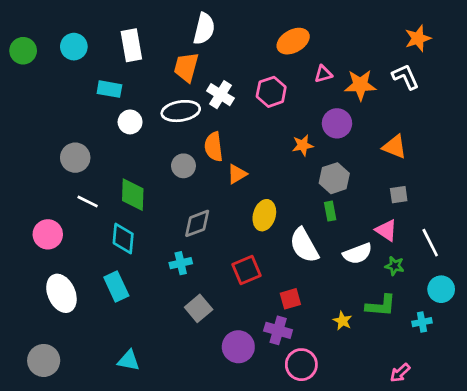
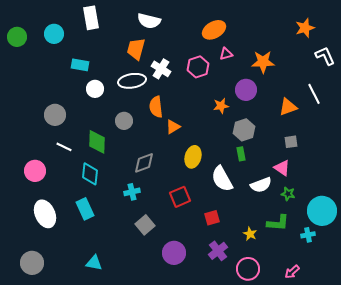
white semicircle: (204, 29) -> (149, 21), turned 90
white rectangle: (131, 45) -> (91, 18), moved
pink triangle: (323, 74) -> (226, 54), moved
white L-shape: (406, 77) -> (325, 56), moved
orange triangle: (395, 147) -> (288, 107), turned -42
gray circle: (183, 166) -> (124, 121), moved
white line: (430, 243) -> (314, 94), moved
cyan circle: (441, 289) -> (322, 211), size x1.5
purple cross: (278, 330) -> (218, 251), moved, turned 36
pink circle: (301, 365) -> (248, 269), moved

